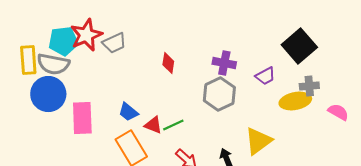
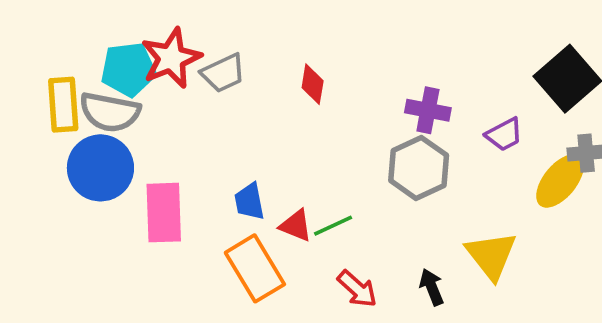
red diamond: (168, 63) -> (313, 84), moved
yellow ellipse: (295, 101) -> (560, 181), turned -40
blue trapezoid: (128, 112) -> (249, 201), turned 40
yellow triangle: (258, 141) -> (491, 255), turned -32

